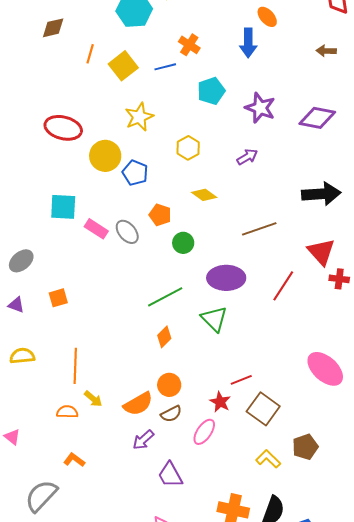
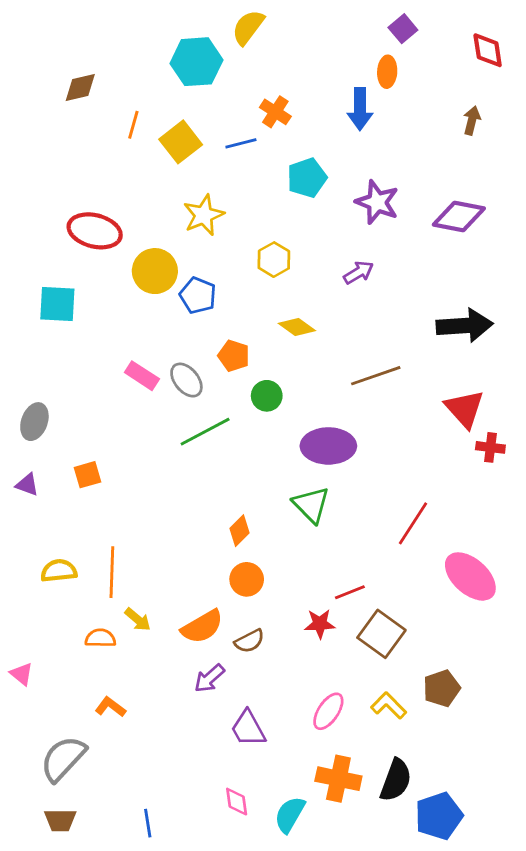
orange ellipse: (267, 17) -> (387, 72), turned 45
brown arrow: (326, 51) -> (472, 120), turned 102
cyan square: (63, 207) -> (57, 304), moved
gray ellipse: (21, 261) -> (34, 422), turned -30
red line: (283, 286) -> (413, 523), moved
green line: (165, 297) -> (205, 432), moved
yellow semicircle: (22, 356) -> (59, 571), moved
orange circle: (169, 385) -> (247, 579), moved
red star: (220, 402) -> (320, 624), turned -30
pink ellipse: (204, 432) -> (328, 711), moved

